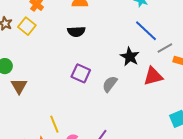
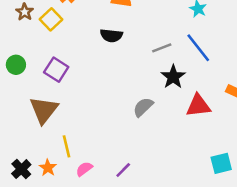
gray line: (165, 48) -> (162, 48), moved
purple square: (81, 73) -> (56, 70), moved
brown triangle: (19, 86) -> (44, 110), moved, size x1.4

